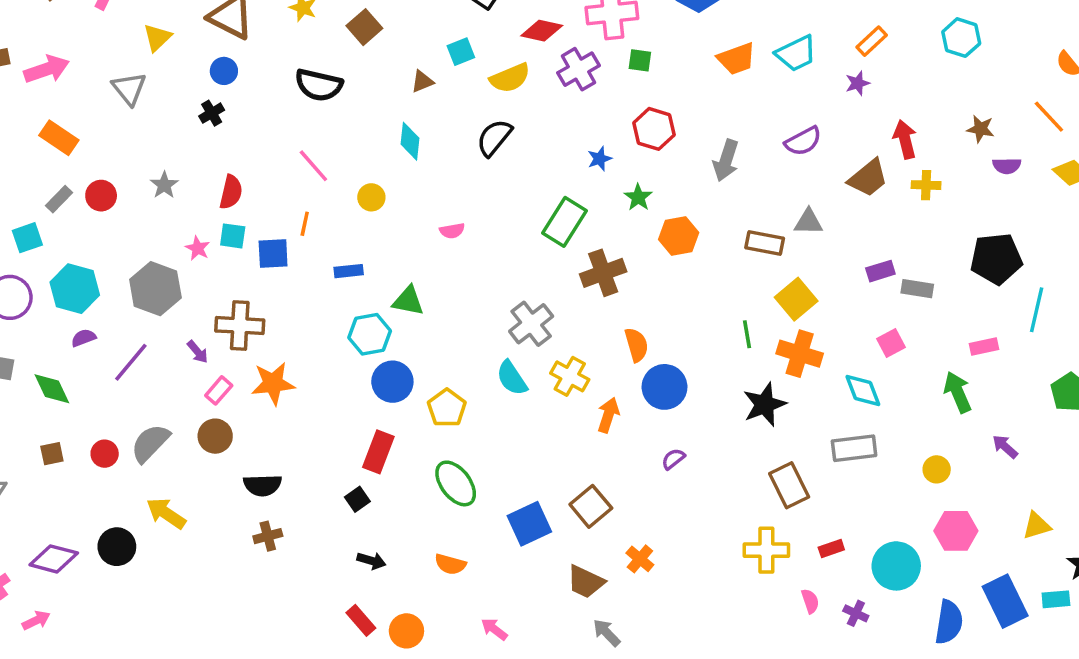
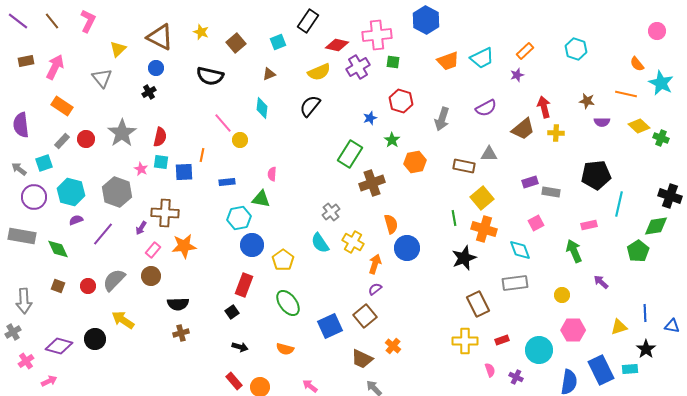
cyan square: (461, 52) -> (278, 42), moved
pink arrow: (47, 69) -> (55, 67), turned -45
orange line: (1049, 117) -> (626, 94), turned -35
pink line: (313, 166) -> (223, 123), moved
gray star: (164, 185) -> (122, 133), size x1.8
pink semicircle: (452, 231) -> (272, 174), moved, turned 104
gray cross: (531, 324) -> (331, 212), size x0.7
purple arrow: (198, 352) -> (141, 228), turned 72
brown square: (52, 454) -> (58, 286), turned 32
purple semicircle: (673, 459) -> (375, 289), moved

